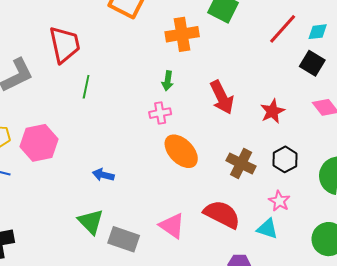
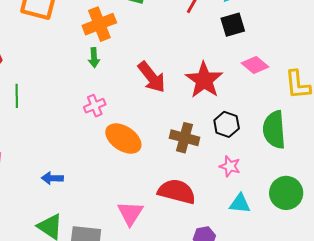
black square: (312, 63) -> (233, 25), turned -35
green arrow: (168, 81) -> (94, 58), moved
red star: (272, 111) -> (204, 80), size x1.5
pink triangle: (172, 226) -> (130, 213), turned 40
cyan triangle: (267, 229) -> (240, 204), moved

